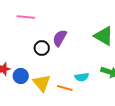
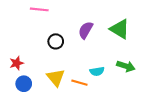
purple semicircle: (60, 38) -> (86, 30), moved
blue circle: (21, 76) -> (24, 84), moved

